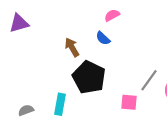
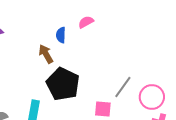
blue semicircle: (103, 38) -> (61, 35), moved, turned 49

